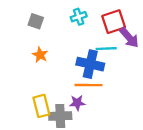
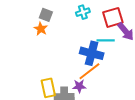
orange star: (40, 55) -> (41, 29), moved
orange line: (88, 85) -> (89, 71), turned -40

